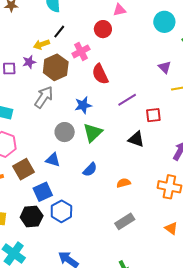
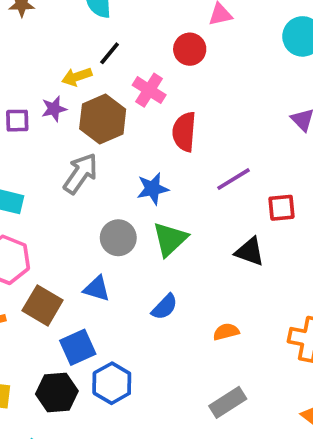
pink cross: (81, 51) -> (149, 90), turned -30
red semicircle: (100, 74) -> (184, 132), turned 30
brown square: (24, 169) -> (43, 305), turned -30

